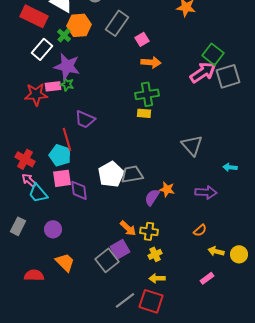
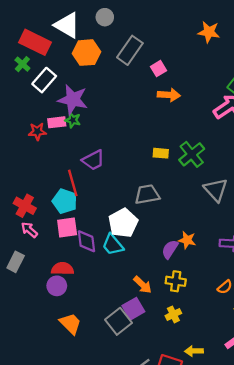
green cross: (64, 35) -> (22, 64), moved
red star: (36, 94) -> (37, 131), size x0.7
green cross: (147, 94) -> (192, 154), moved, turned -30
purple trapezoid: (85, 119) -> (93, 160), turned -50
gray trapezoid: (132, 174) -> (147, 194), moved
cyan trapezoid: (38, 193) -> (113, 245), moved
gray rectangle: (18, 226) -> (16, 262), moved
yellow cross: (149, 231) -> (176, 281), moved
red semicircle: (34, 275) -> (62, 269), moved
yellow arrow: (157, 278) -> (194, 351), moved

